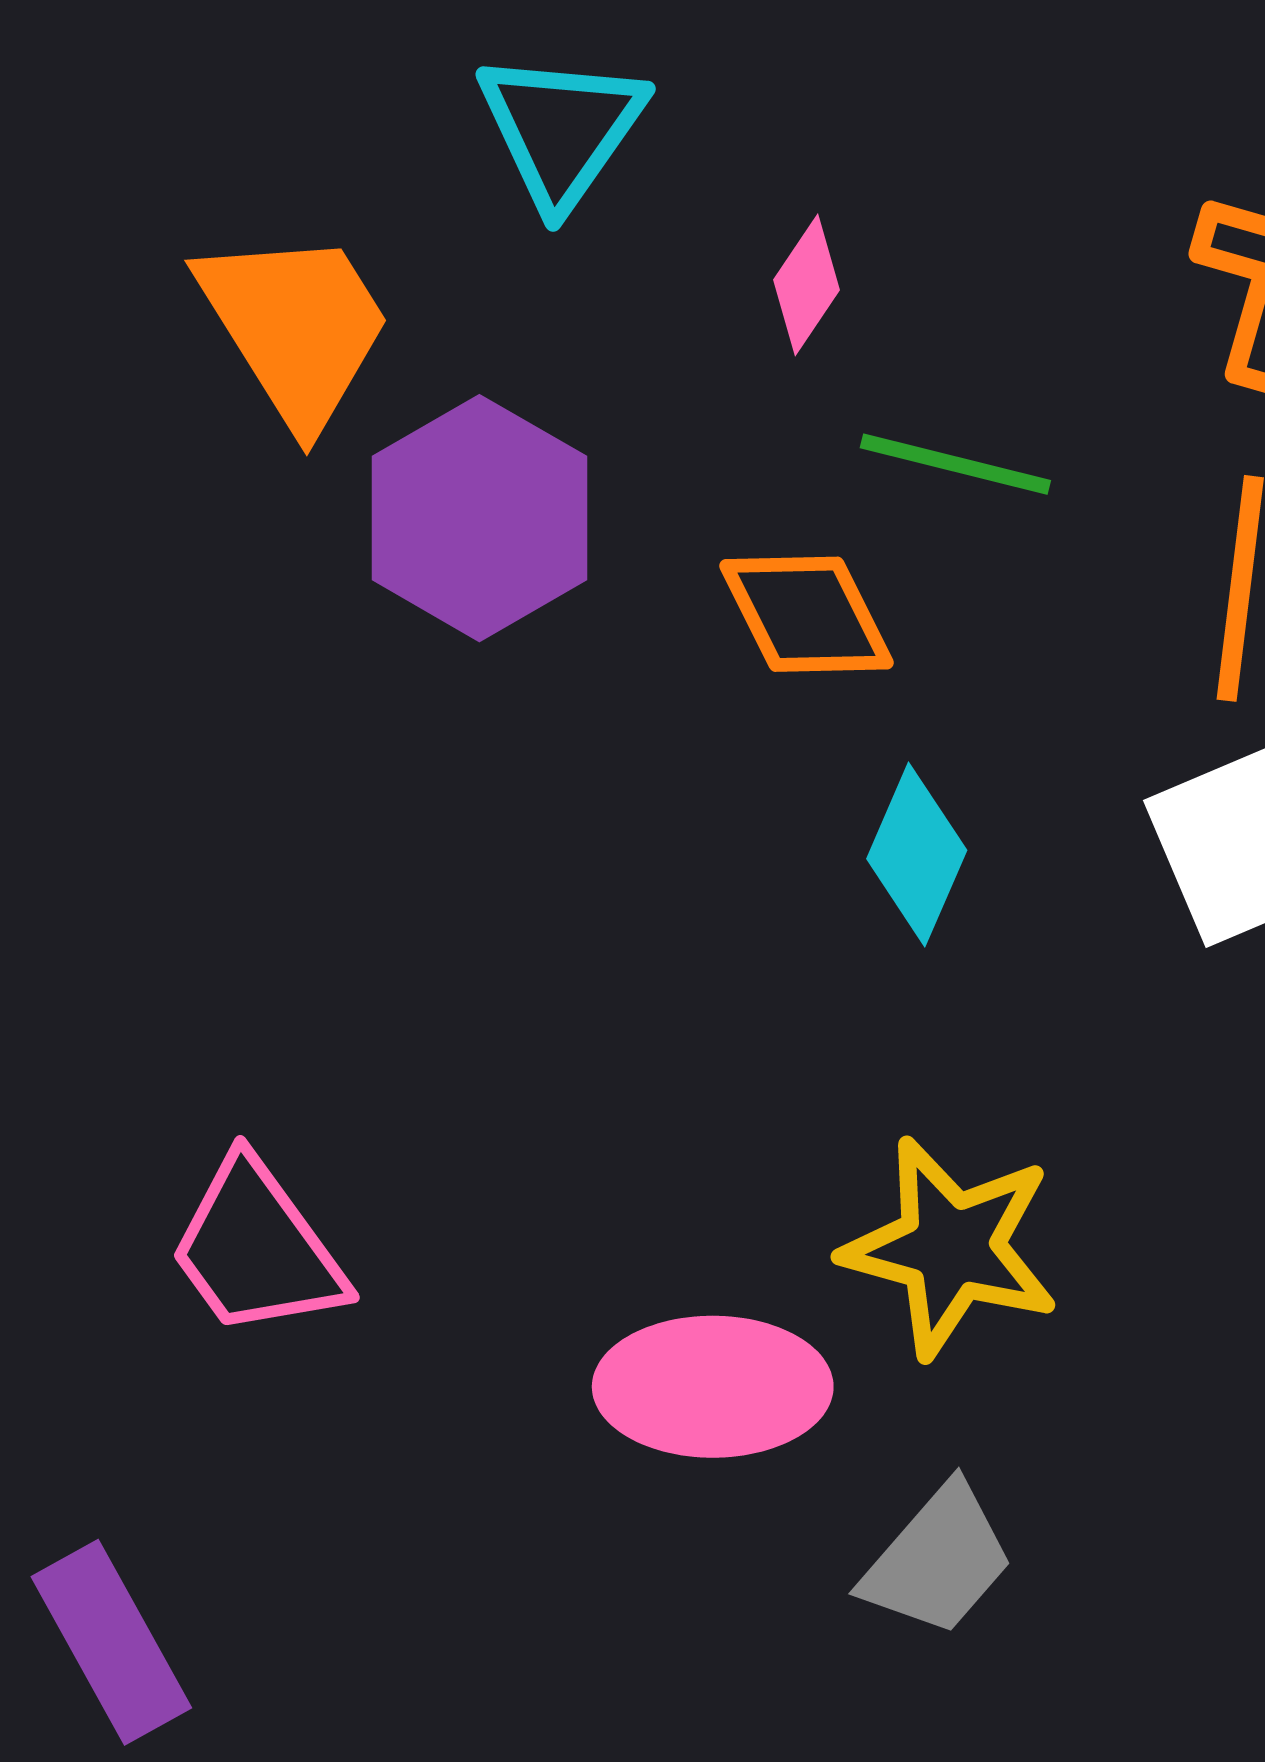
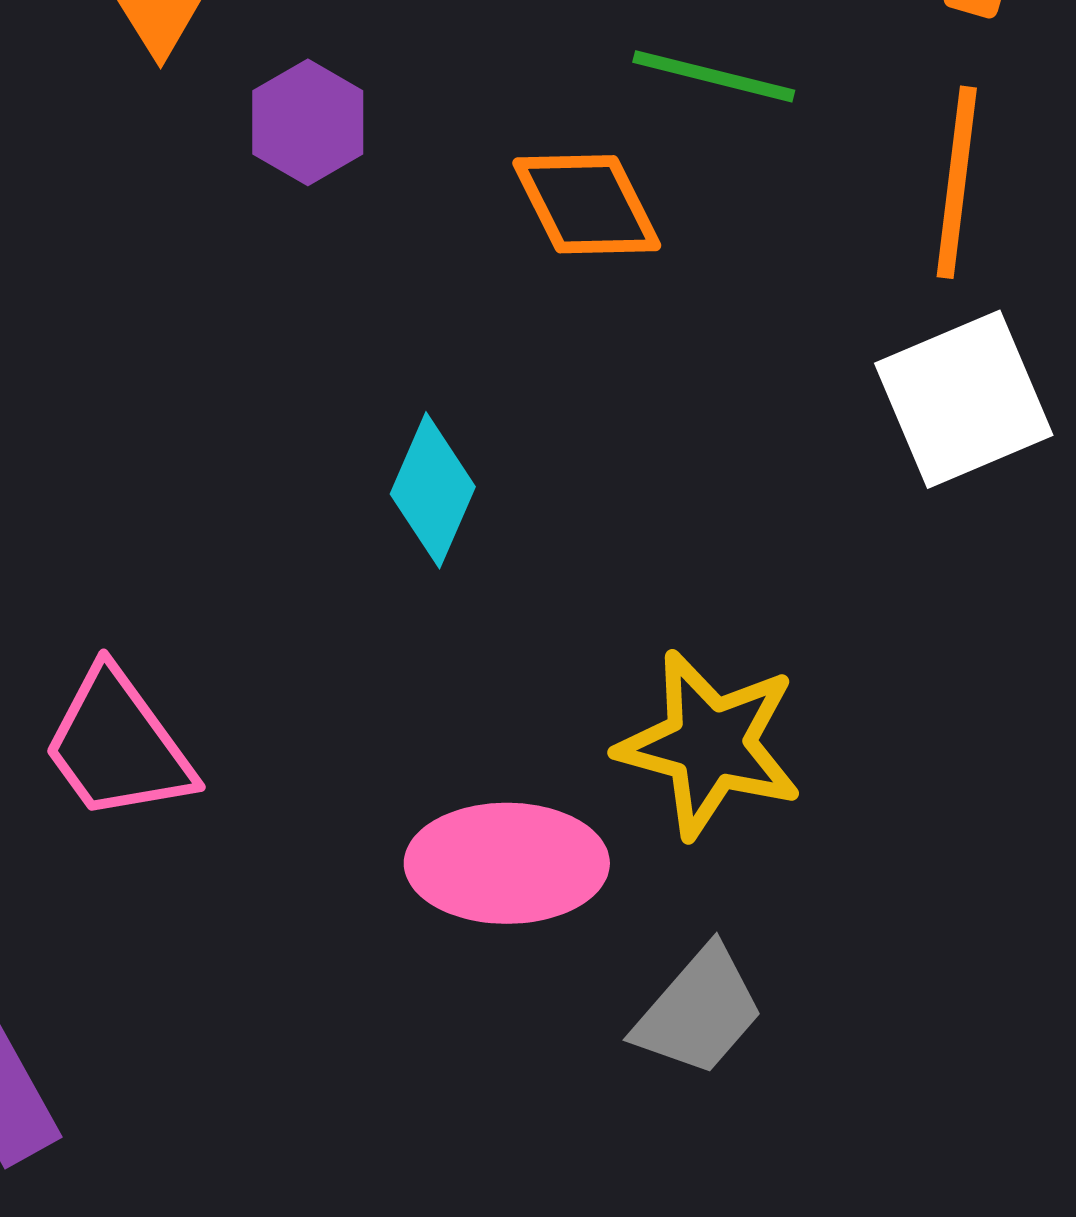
purple hexagon: (479, 518) -> (308, 122), size x0.6
cyan diamond: (917, 855) -> (433, 490), moved

